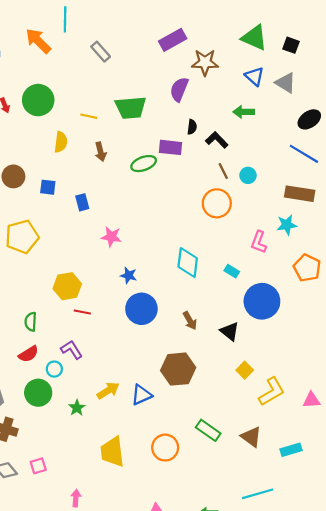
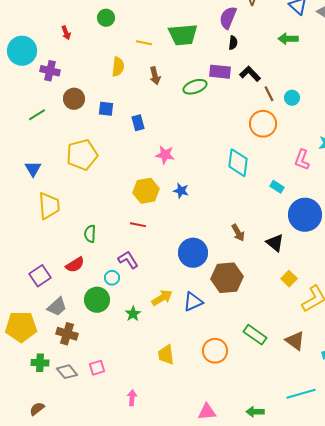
green circle: (38, 100) -> (106, 18), moved, size x0.6
black semicircle: (192, 127) -> (233, 43), moved
black L-shape: (217, 140) -> (250, 74), moved
cyan diamond: (188, 263) -> (238, 163), moved
yellow hexagon: (67, 286) -> (146, 191), moved
blue circle: (141, 309) -> (193, 253), moved
red semicircle: (28, 354) -> (75, 265), moved
yellow trapezoid: (112, 452) -> (166, 355), size x0.7

